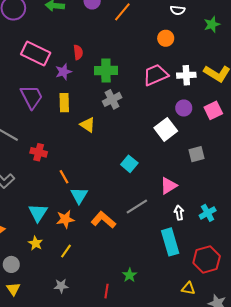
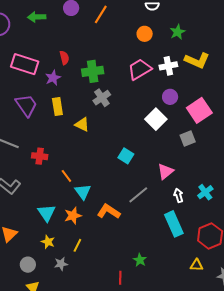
green star: (212, 24) -> (178, 32), moved
pink square: (213, 110) -> (199, 110), moved, size x1.4
gray star: (61, 286) -> (61, 264), moved

